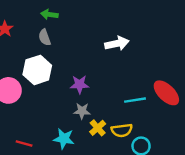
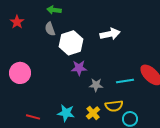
white hexagon: (37, 70) -> (71, 43), moved
gray star: (82, 111) -> (96, 85), moved
yellow cross: (98, 128) -> (93, 113), moved

